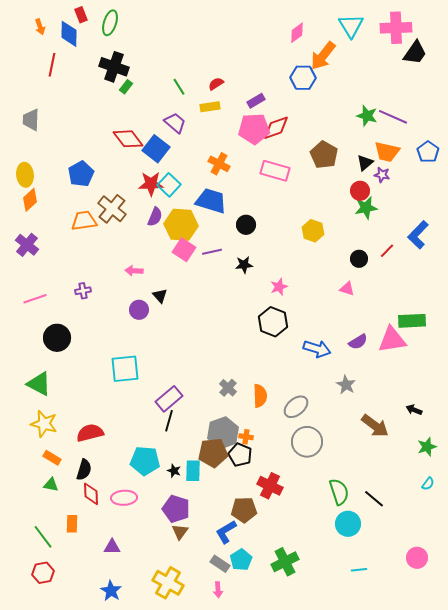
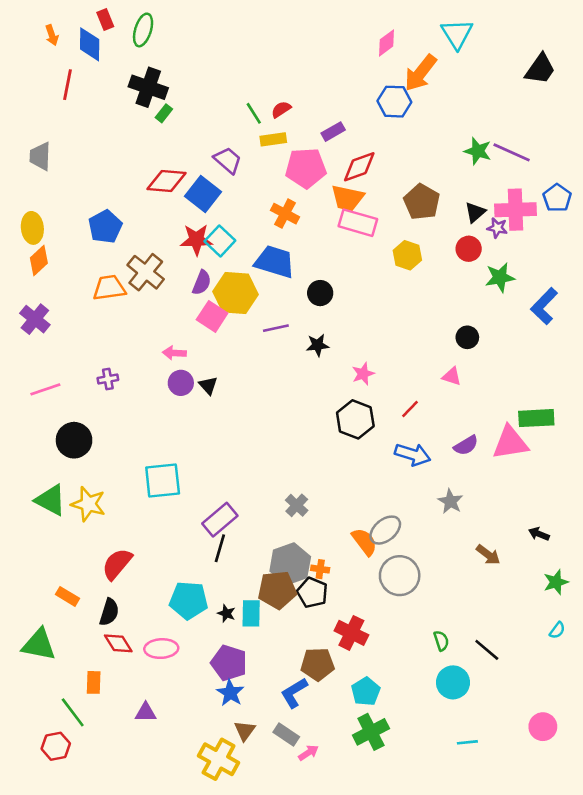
pink cross: (396, 28) -> (515, 210), moved
green line: (179, 87) -> (254, 113), moved
pink pentagon: (254, 129) -> (306, 168), moved
red diamond: (128, 139) -> (166, 181), turned -48
orange trapezoid: (387, 152) -> (347, 198), moved
green star: (366, 208) -> (500, 277), moved
yellow hexagon: (313, 231) -> (407, 255), moved
pink square: (184, 250) -> (212, 316), moved
red line: (387, 251) -> (410, 409), moved
purple circle: (139, 310) -> (181, 383), moved
orange semicircle: (260, 396) -> (364, 542), moved, turned -35
yellow star: (44, 424) -> (88, 504), moved
brown arrow: (375, 426) -> (488, 555), size x0.7
red semicircle: (90, 433) -> (117, 564), turned -36
green triangle: (51, 485) -> (39, 645), moved, size x1.8
green semicircle: (339, 492) -> (441, 641), size x0.6
red diamond: (91, 494) -> (118, 643), turned -30
brown triangle: (180, 532) -> (245, 731), moved
green line: (43, 537) -> (73, 712), moved
cyan pentagon: (241, 560) -> (366, 692), moved
pink arrow: (218, 590) -> (308, 753), moved, turned -119
blue star: (111, 591) -> (230, 693), moved

